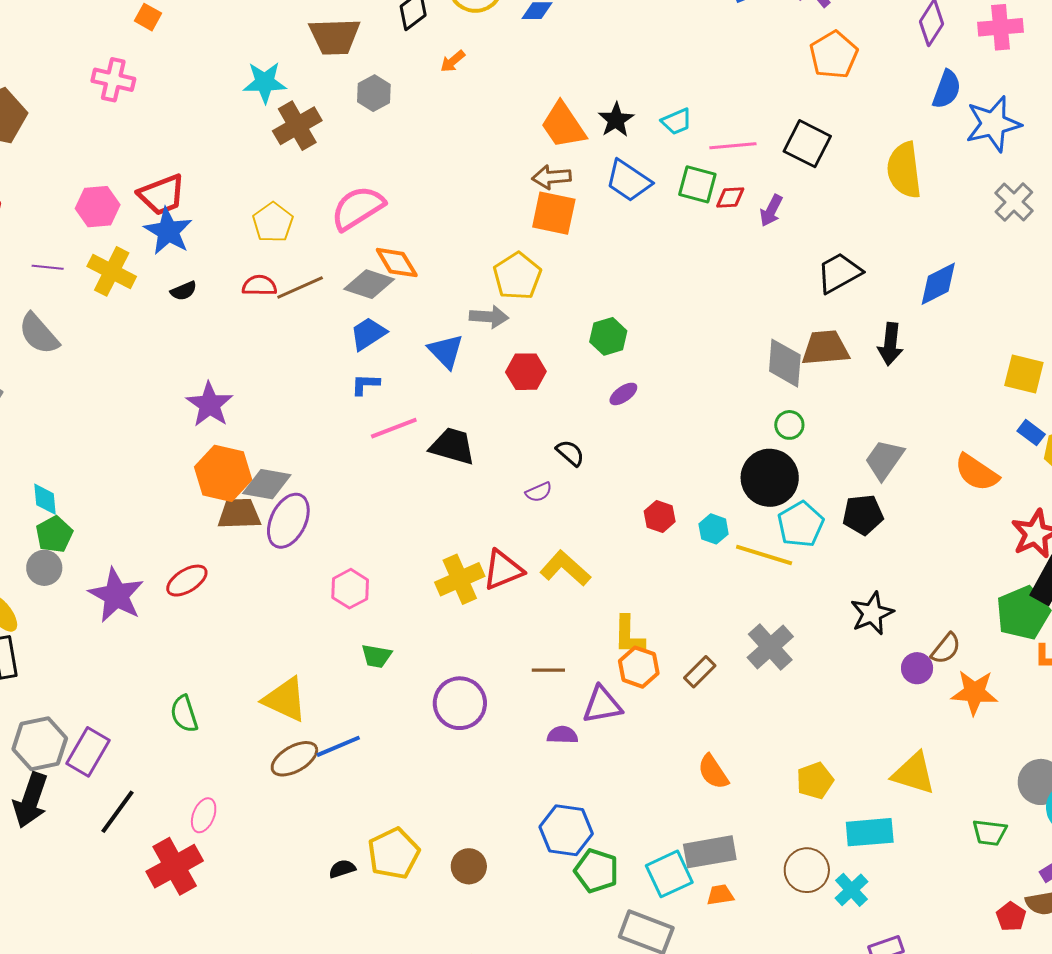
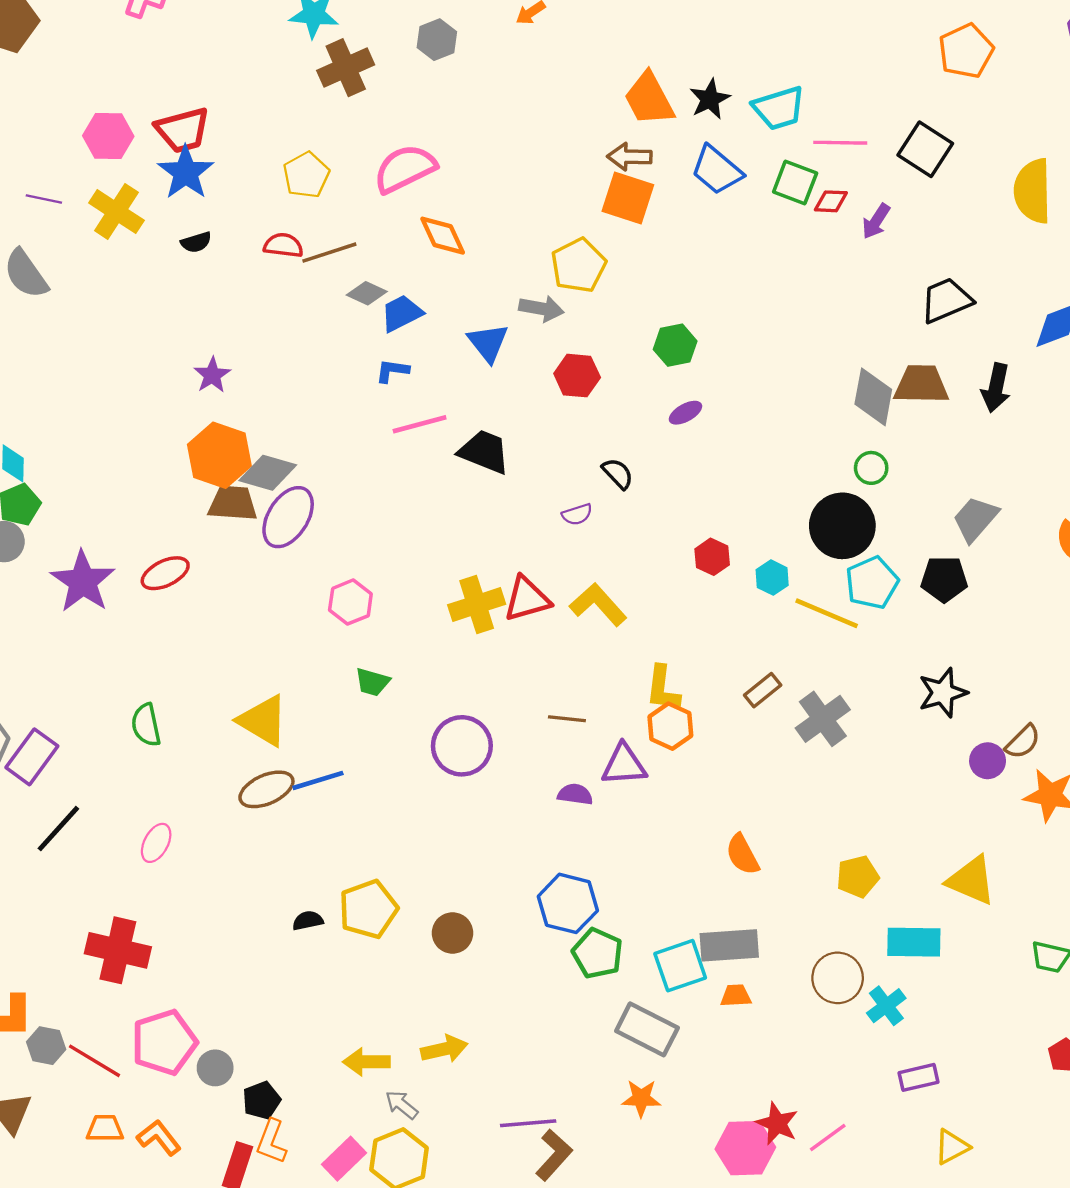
cyan trapezoid: (677, 121) -> (779, 108), size x1.5
gray diamond: (369, 284) -> (367, 293), moved, size x0.7
purple star: (210, 404) -> (212, 375), size x0.7
brown rectangle: (700, 672) -> (763, 690), moved
red cross: (175, 866) -> (118, 950), moved, turned 36

